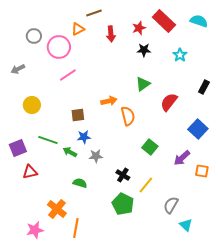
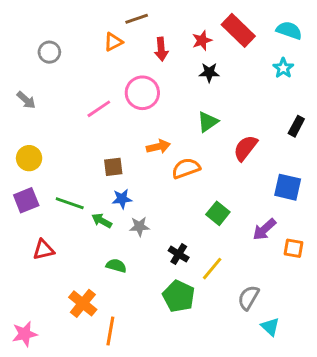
pink circle: (59, 47) -> (142, 93), moved
cyan star: (180, 55) -> (283, 68), moved
gray arrow: (18, 69) -> (26, 100), turned -112
yellow circle: (32, 105) -> (29, 158), moved
orange semicircle: (128, 116) -> (186, 168), turned -96
blue square: (198, 129) -> (288, 187), turned -30
purple square: (18, 148) -> (26, 200), moved
pink star: (35, 230) -> (25, 334), moved

